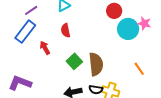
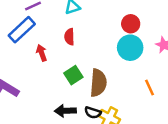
cyan circle: (128, 29) -> (130, 48), moved
orange line: (139, 69) -> (150, 88), moved

